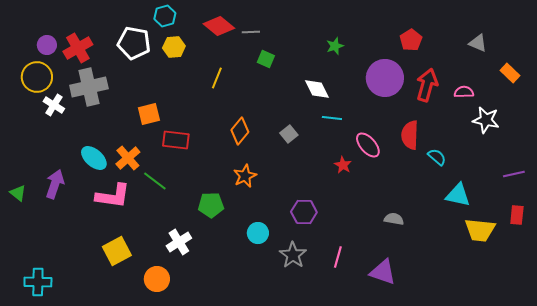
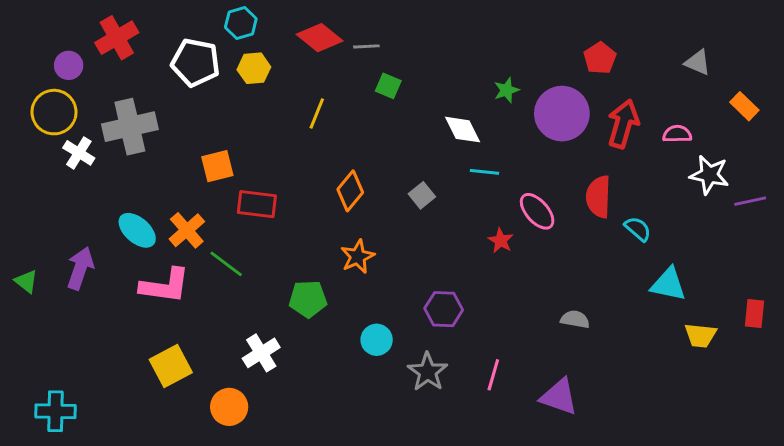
green star: (335, 46) -> (506, 90), moved
red cross: (78, 48) -> (117, 38), moved
purple line: (514, 174) -> (750, 201), moved
yellow trapezoid: (480, 230) -> (701, 335), size x0.7

